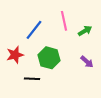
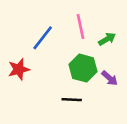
green hexagon: (49, 58) -> (83, 68), moved
black line: (32, 79) -> (72, 100), moved

